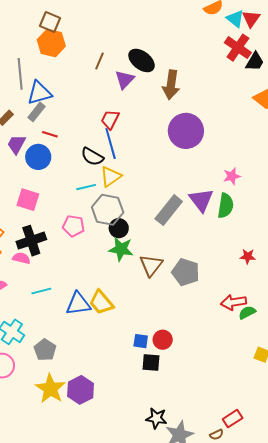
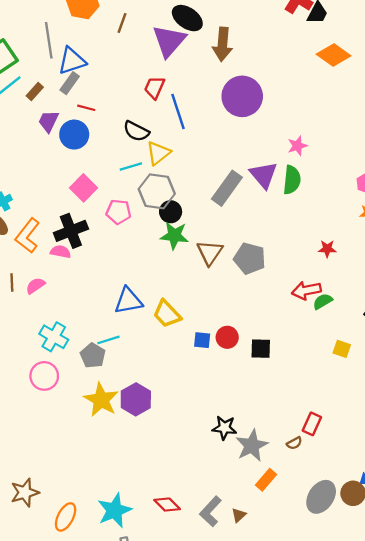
brown line: (99, 61) -> (122, 23), moved
purple triangle: (125, 80) -> (169, 41), size x1.5
blue line: (111, 144) -> (178, 112), moved
pink square: (28, 200) -> (84, 188), moved, turned 30
red star: (248, 256) -> (327, 249), moved
cyan line: (41, 291) -> (108, 340), moved
yellow trapezoid: (101, 302) -> (167, 314), moved
black square: (151, 362) -> (261, 349), moved
red rectangle: (233, 419) -> (312, 424), turned -30

